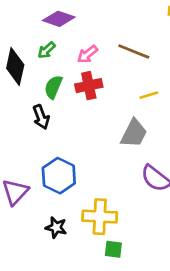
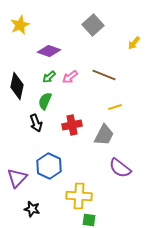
green arrow: (47, 50) -> (49, 77), moved
red cross: (89, 86) -> (72, 125), moved
black star: (56, 227) -> (32, 209), moved

